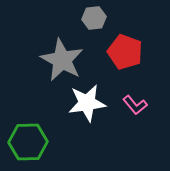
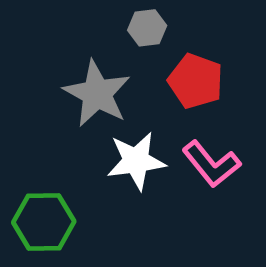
pink L-shape: (135, 105) -> (211, 164), size x1.5

